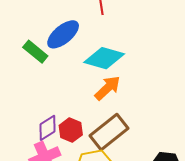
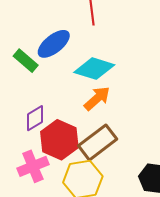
purple diamond: (47, 128) -> (35, 118), moved
red hexagon: (71, 130) -> (59, 140), size x1.6

